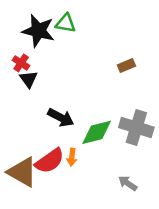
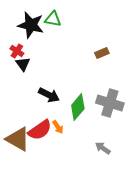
green diamond: (97, 132) -> (78, 107), turned -36
orange arrow: (72, 157) -> (58, 127), turned -40

